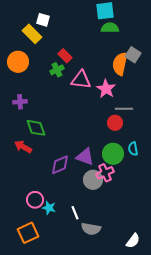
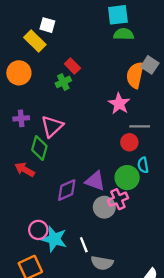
pink triangle: (81, 80) -> (52, 126), moved, turned -50
green diamond: (36, 128) -> (39, 148), turned 35
cyan semicircle: (133, 149) -> (143, 165), moved
cyan star: (49, 208) -> (54, 239), size x1.6

